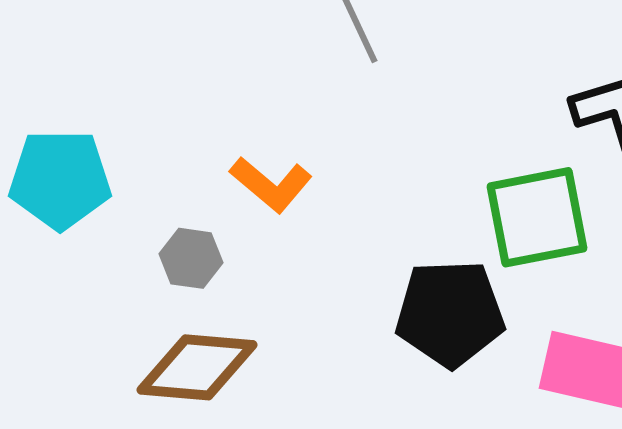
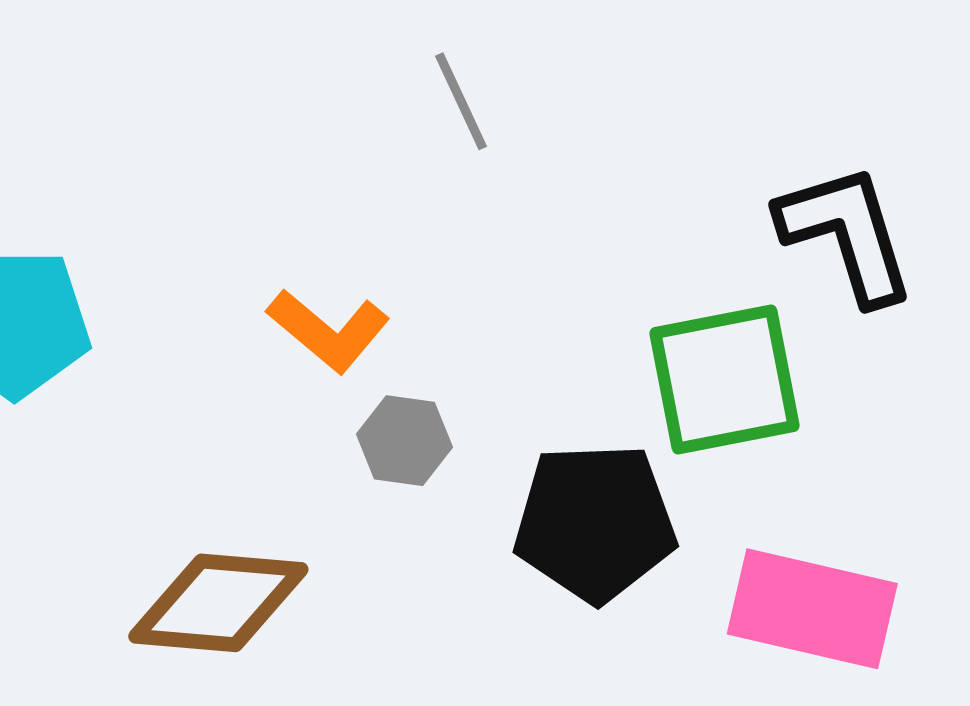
gray hexagon: (191, 258) -> (404, 441), moved

